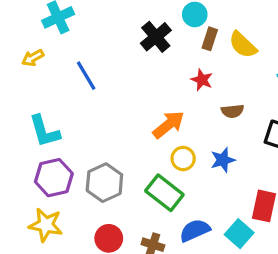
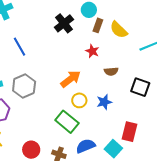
gray hexagon: (104, 183) -> (24, 86), moved

